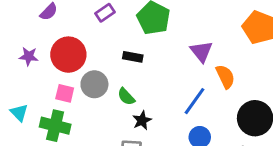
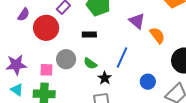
red circle: (68, 55) -> (46, 28), moved
purple star: (29, 56) -> (16, 65), moved, size x1.5
blue line: (195, 101) -> (122, 57), moved

